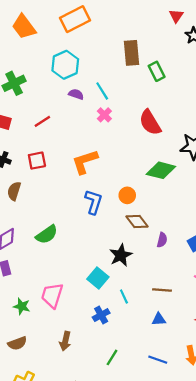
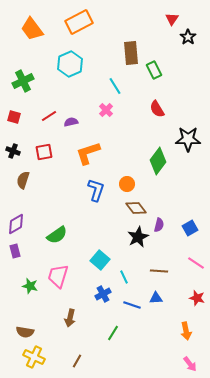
cyan line: (102, 91) -> (115, 86), moved
purple semicircle: (76, 94) -> (71, 122), moved, turned -32
red semicircle: (150, 122) -> (157, 109), moved, size x0.7
green diamond: (161, 170) -> (158, 161), turned -68
green semicircle: (47, 235) -> (57, 235), moved
black star: (121, 255) -> (138, 237), moved
brown semicircle: (17, 343) -> (25, 332), moved, turned 30
blue line: (158, 360) -> (132, 305), moved

